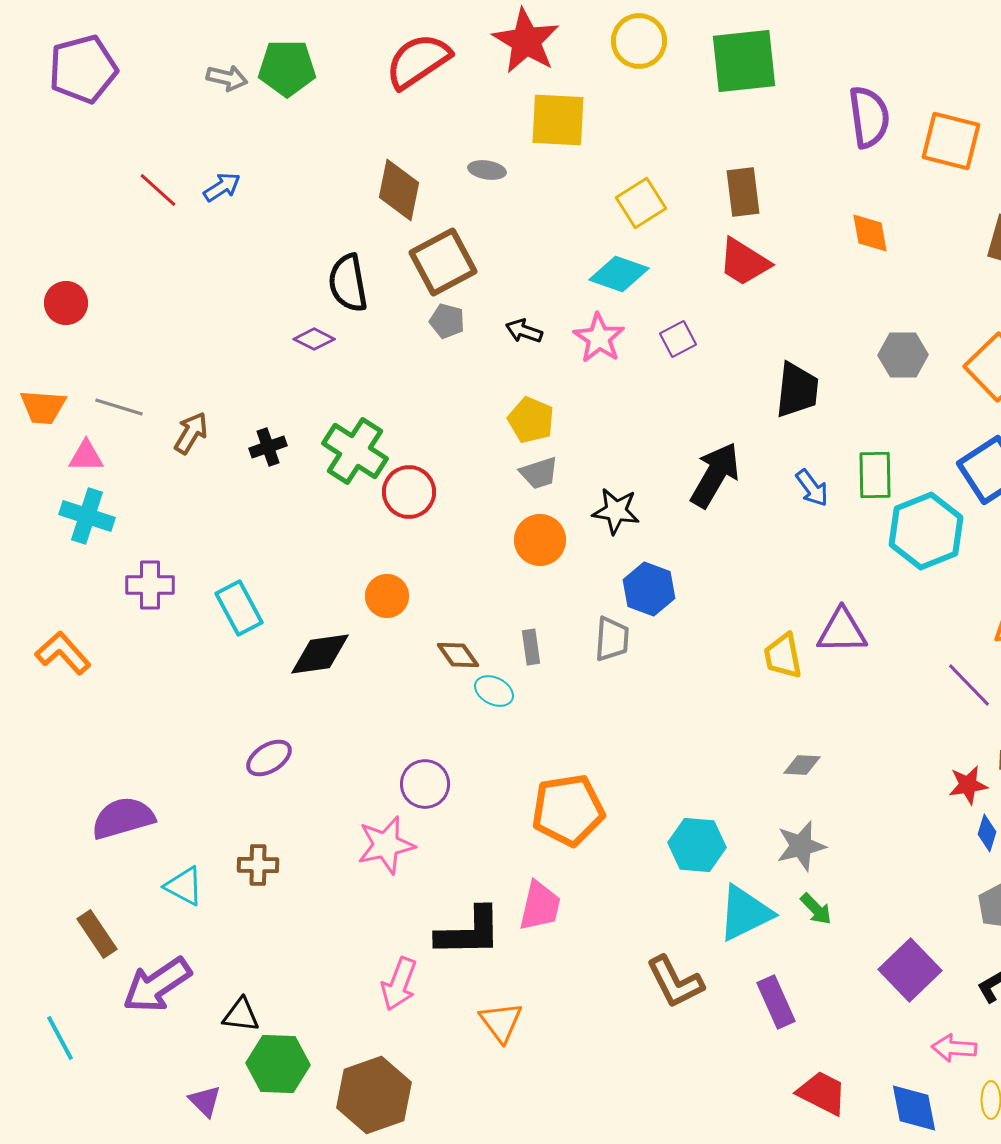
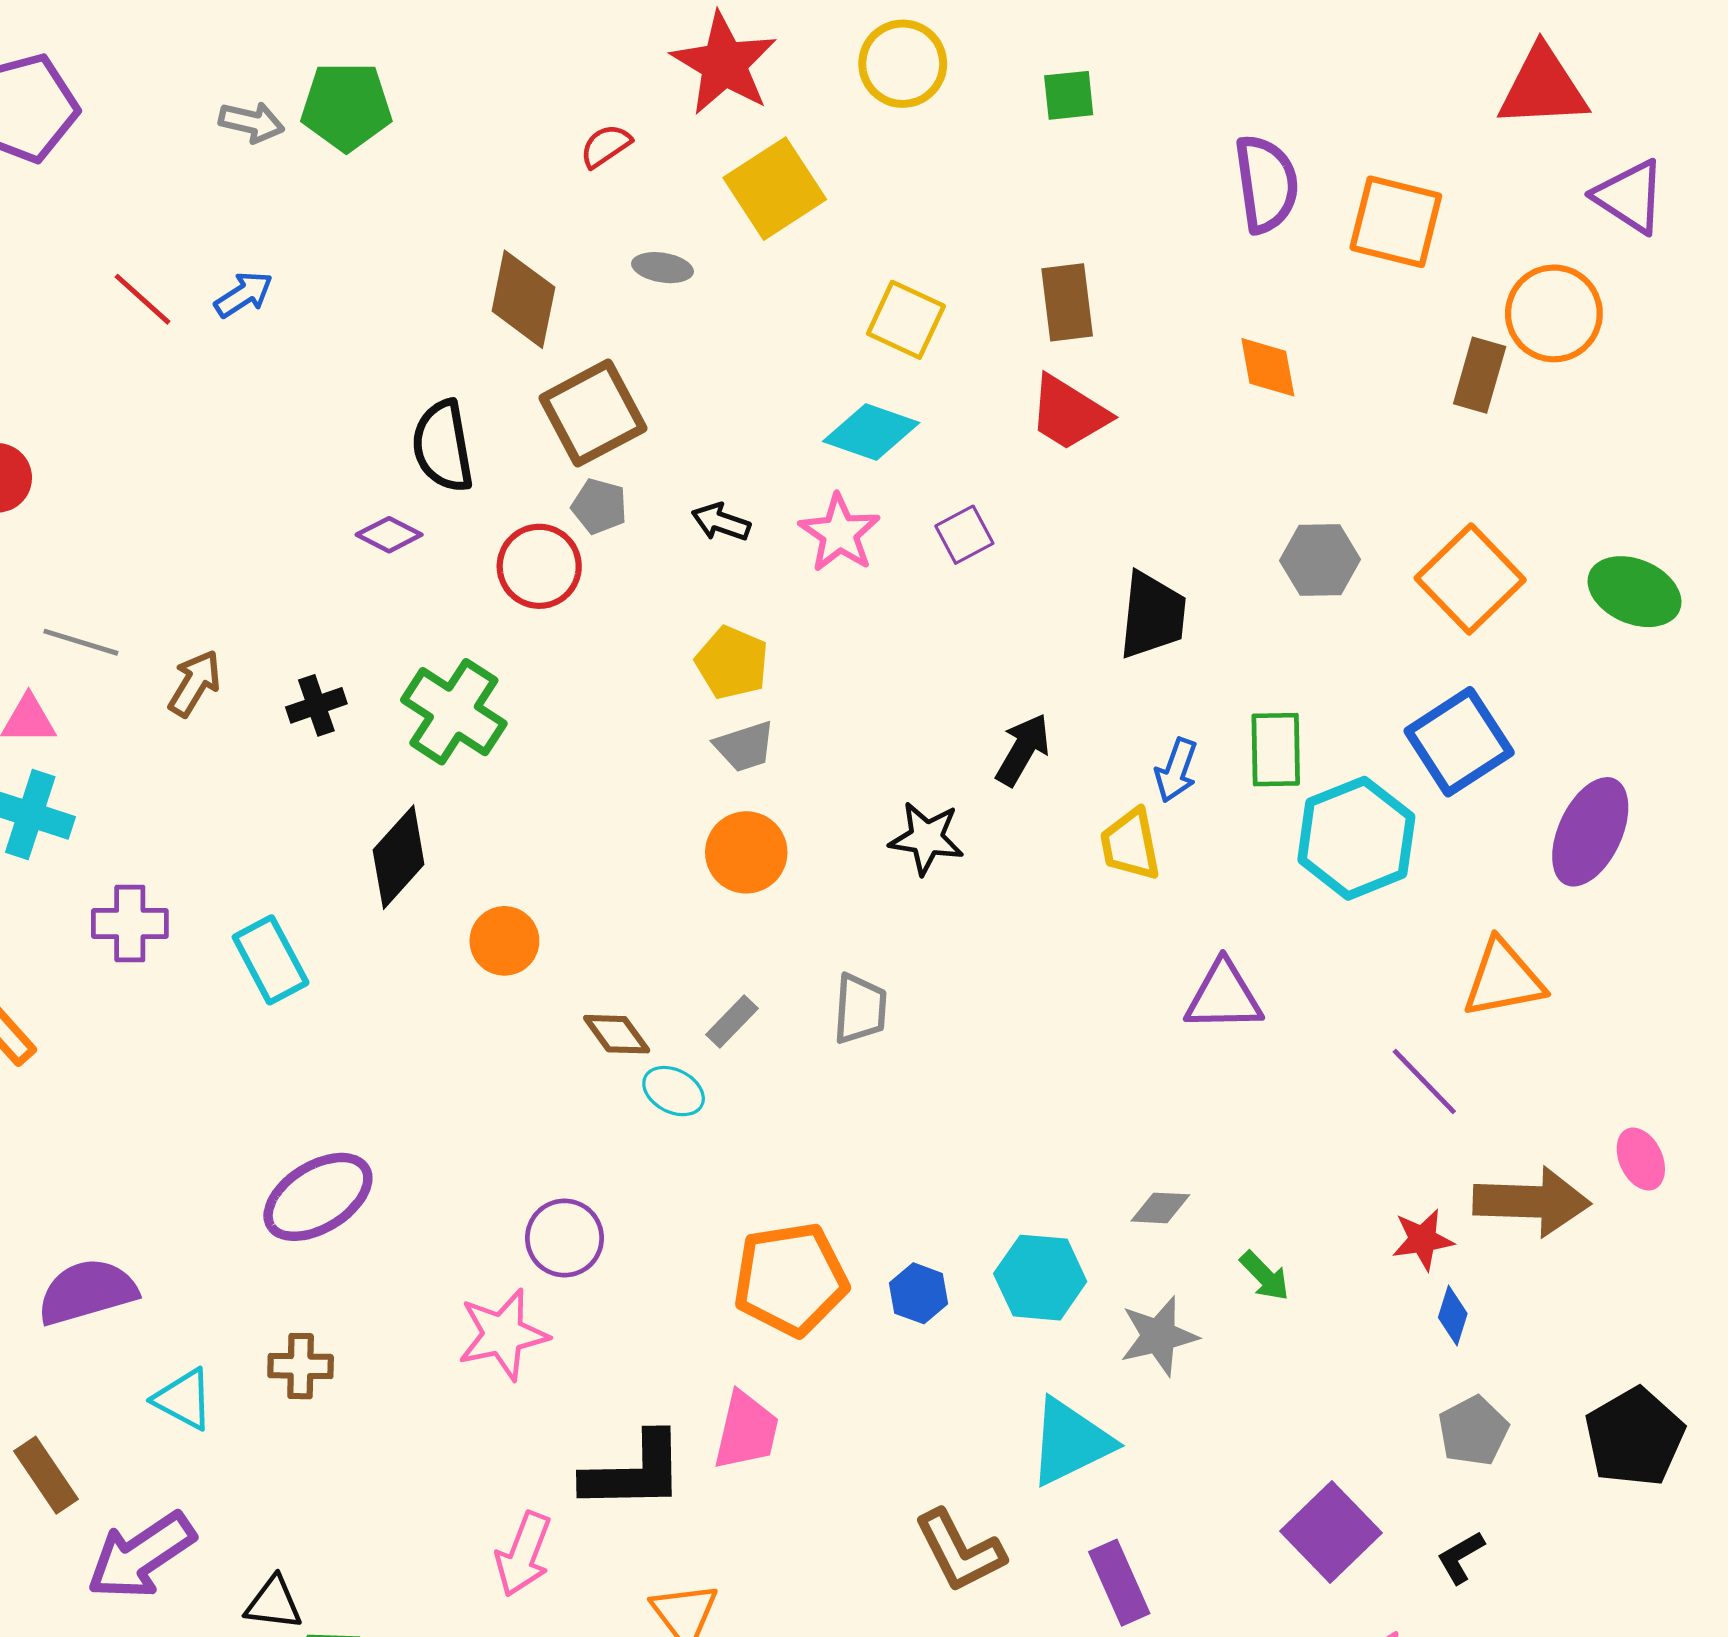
red semicircle: (418, 61) -> (606, 146), moved, size x0.5
green square: (744, 61) -> (1069, 95), size x0.5
yellow square: (558, 120) -> (775, 189), turned -36
yellow square: (641, 203) -> (906, 320), turned -33
black arrow: (715, 475) -> (1023, 750), size x0.7
blue arrow: (812, 488) -> (1176, 770), turned 57
red circle: (409, 492) -> (539, 566), moved
black star: (616, 511) -> (926, 838), moved
blue hexagon: (649, 589) -> (919, 1293), moved, size x0.7
gray rectangle: (531, 647) -> (732, 1021), turned 52
black diamond: (320, 654) -> (399, 857), moved, turned -40
yellow trapezoid: (783, 656) -> (1130, 844), moved
purple ellipse: (269, 758) -> (318, 1197), size x1.5
cyan hexagon: (697, 845) -> (1040, 1278), moved
green arrow: (816, 909) -> (1265, 1276), moved

